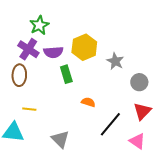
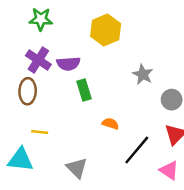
green star: (39, 25) -> (41, 19), moved, turned 30
yellow hexagon: (84, 47) -> (106, 30), moved

